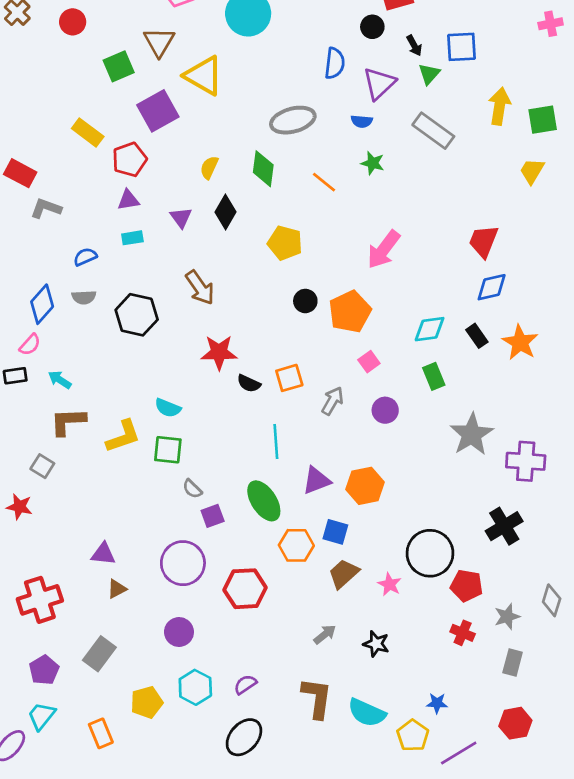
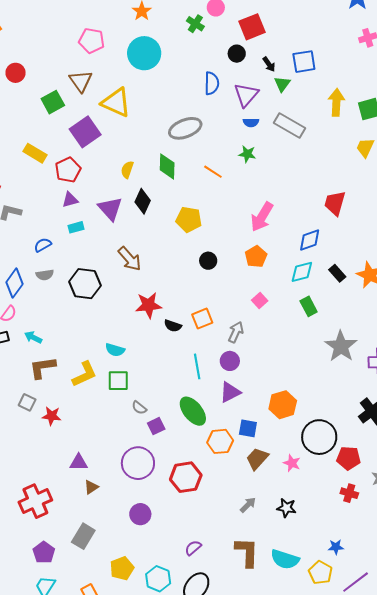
blue semicircle: (362, 121) -> (251, 122), moved
purple triangle: (181, 217) -> (110, 209), size x1.5
blue diamond: (492, 287) -> (310, 240), moved
orange pentagon: (350, 312) -> (256, 257), moved, size x0.7
purple circle: (385, 410) -> (230, 361), moved
orange hexagon: (365, 486) -> (283, 405), moved
red star: (19, 507) -> (52, 416), moved
cyan hexagon: (195, 687) -> (158, 579), moved

